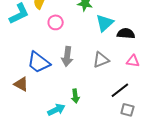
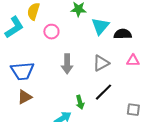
blue trapezoid: (39, 62) -> (22, 71), moved, turned -35
brown triangle: (21, 84) -> (25, 97), turned -49
black line: (120, 90) -> (103, 92), moved

